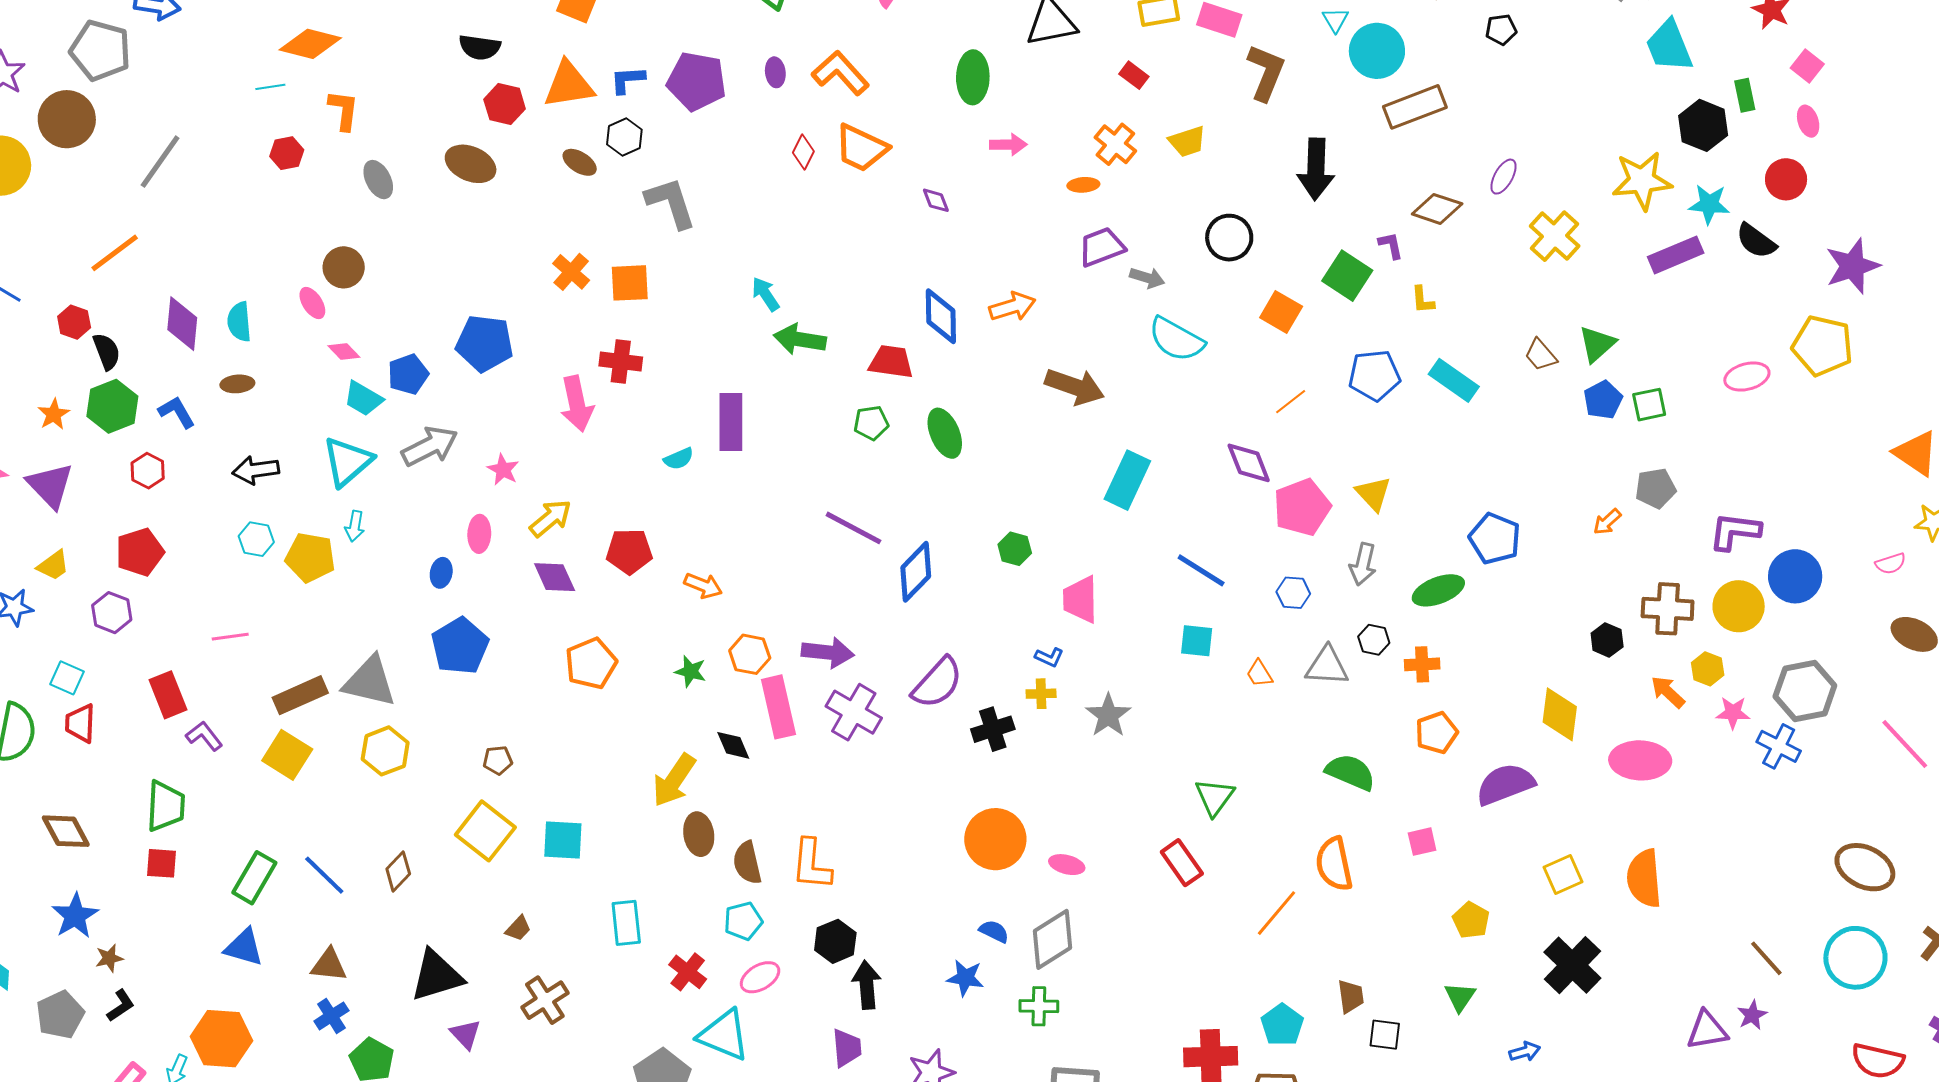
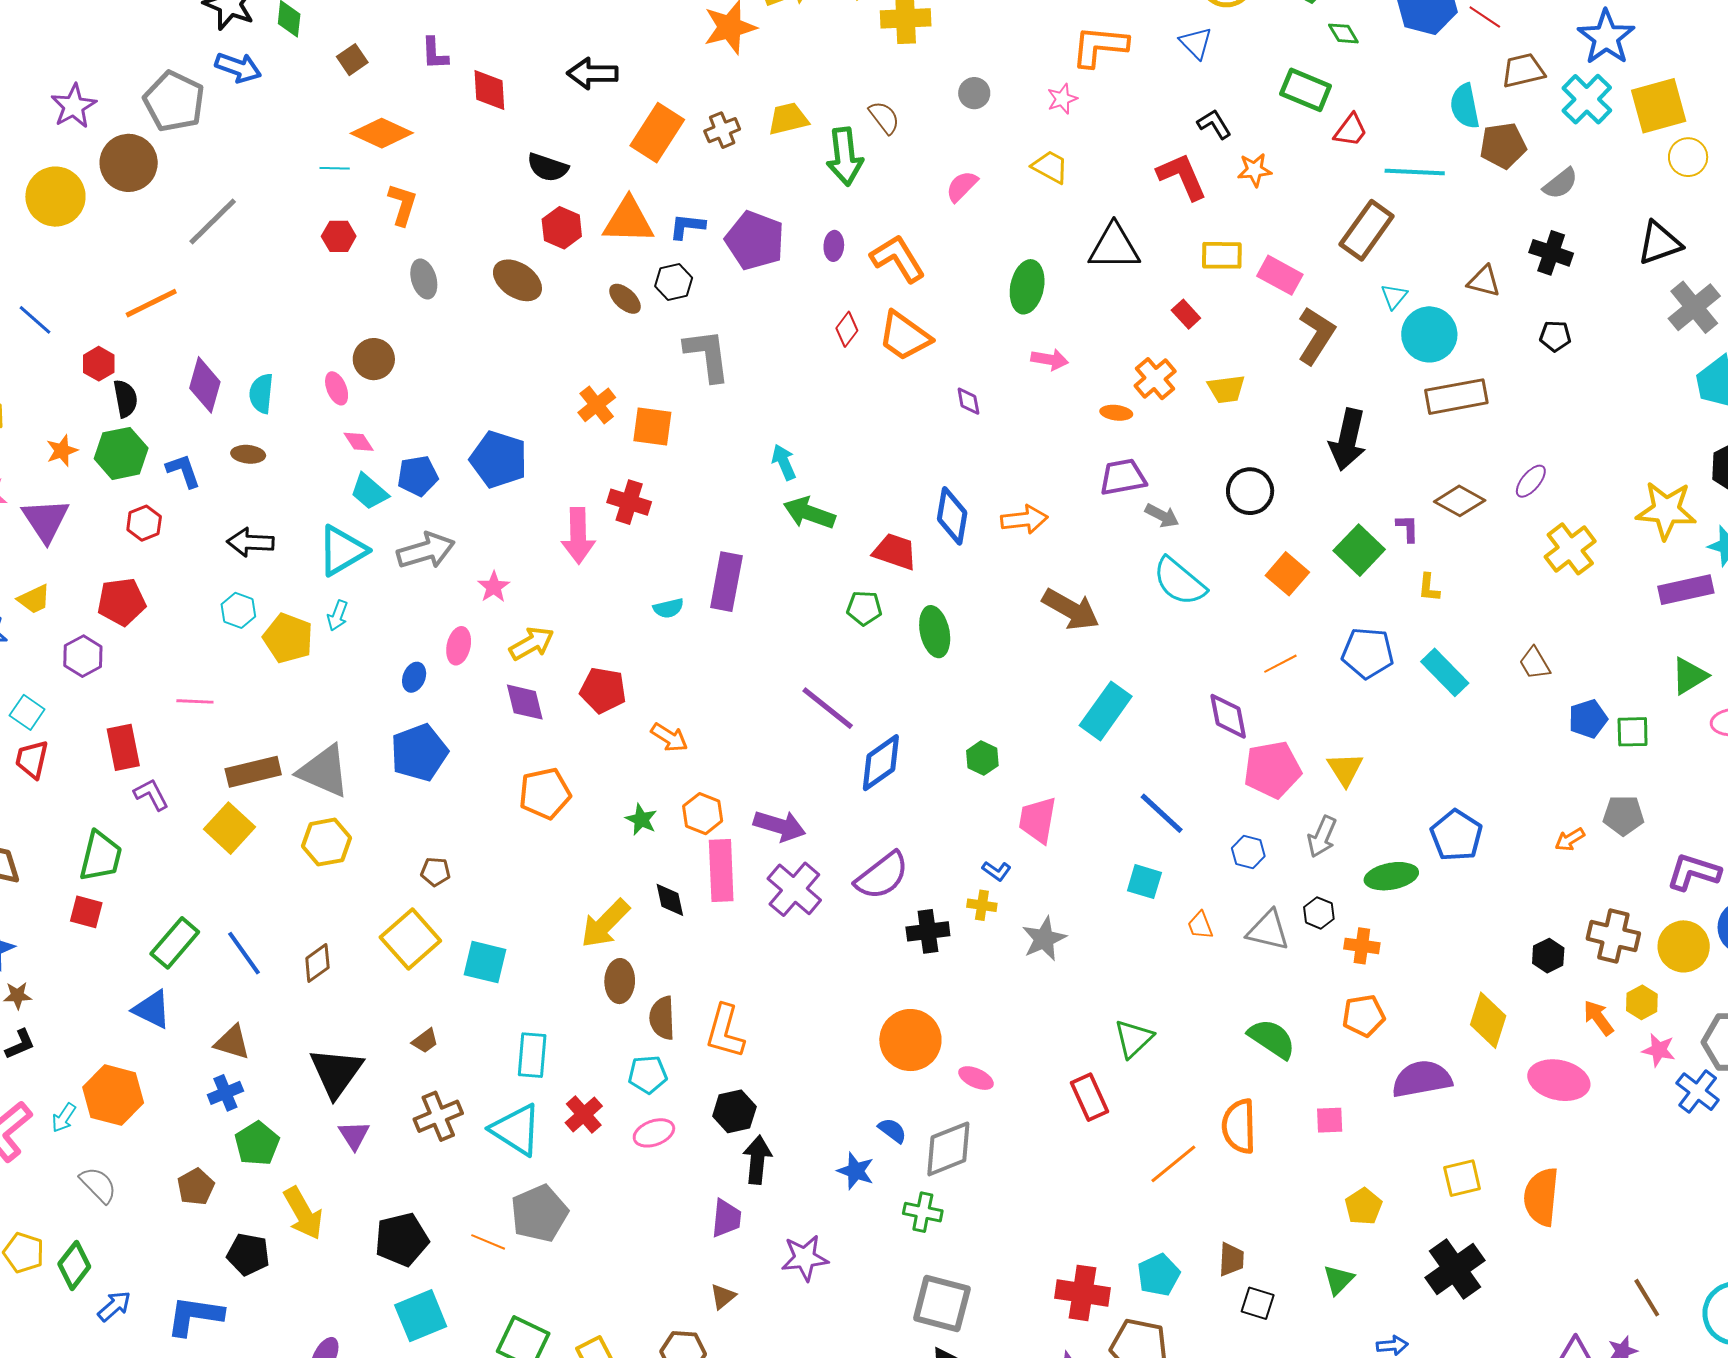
green triangle: (1597, 344) -> (1689, 676), moved
black triangle: (437, 976) -> (336, 1072), turned -48
cyan triangle: (724, 1035) -> (516, 1130), moved

